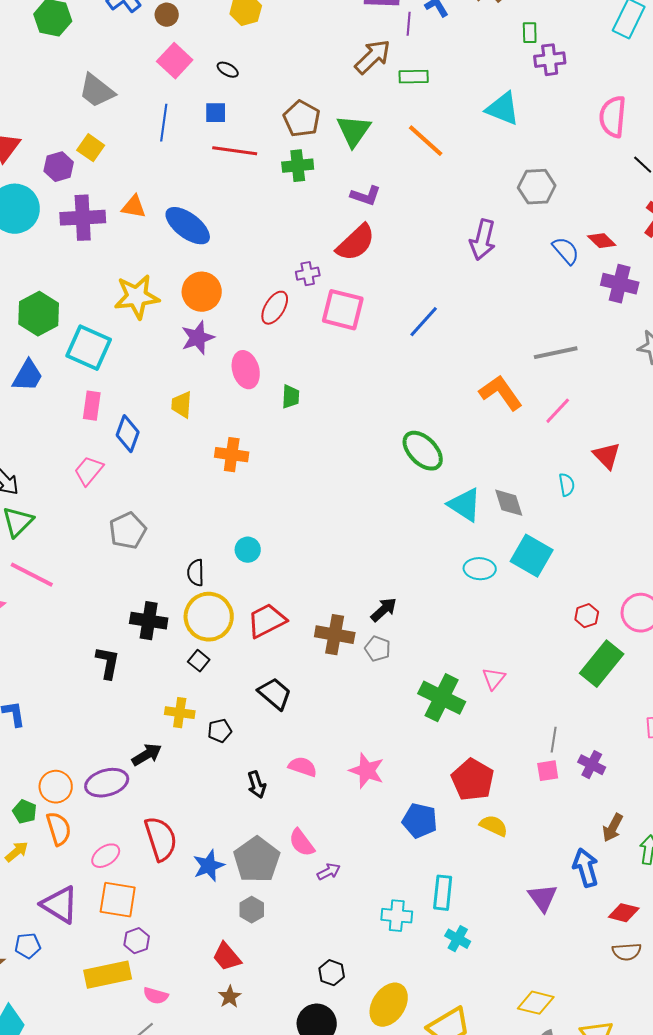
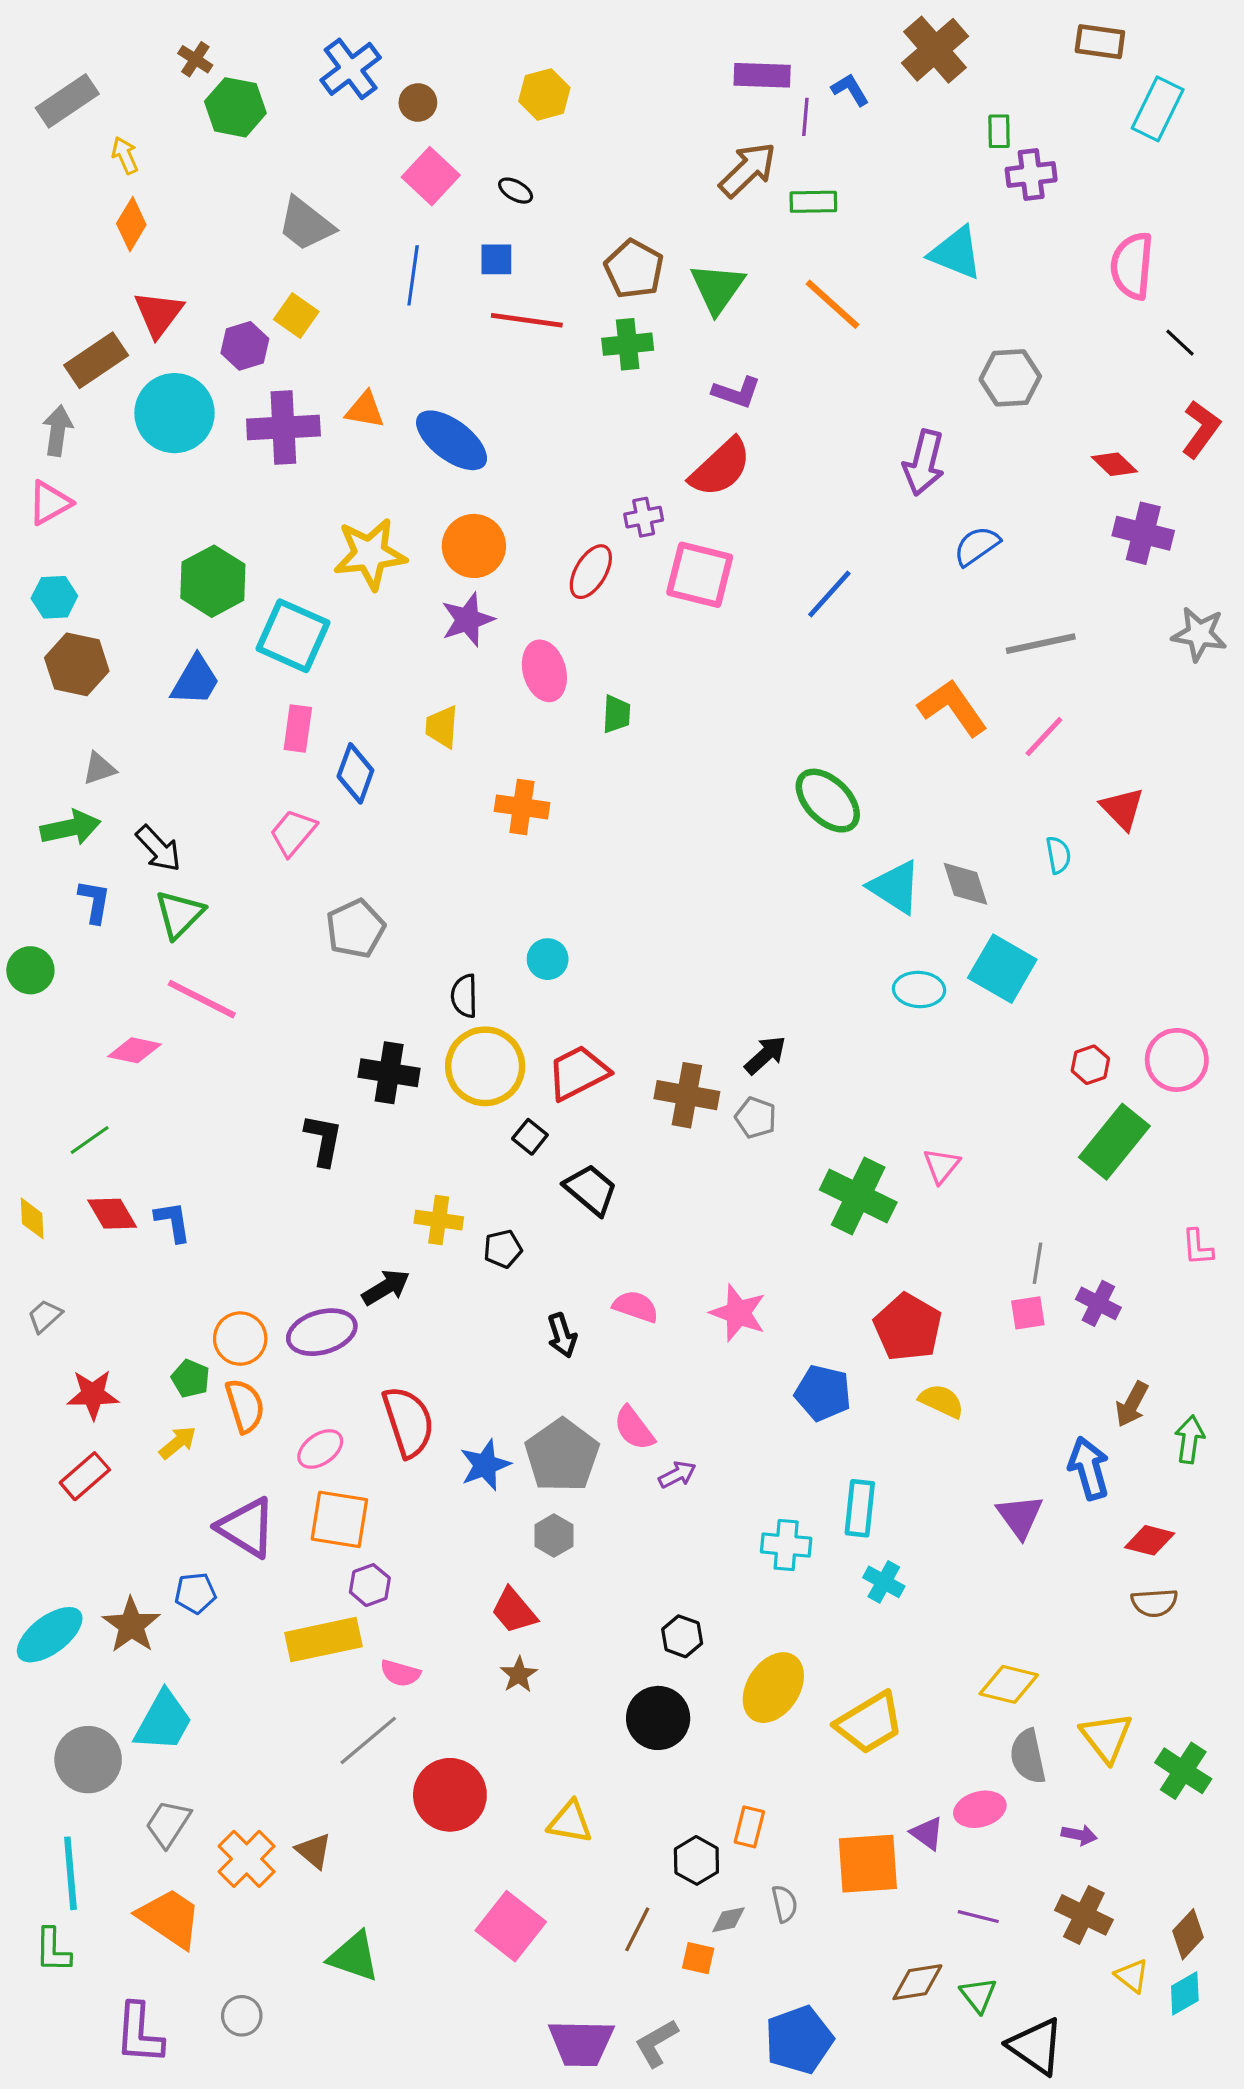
blue semicircle: (566, 251) -> (977, 546), moved, turned -84
black square: (199, 661) -> (530, 1137), moved

